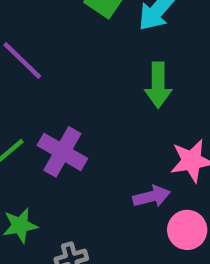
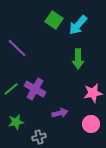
purple arrow: (152, 196) -> (60, 113), moved

